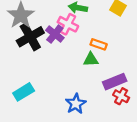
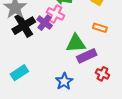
orange rectangle: (99, 44) -> (100, 28), moved
green triangle: (91, 59) -> (76, 43), size x1.5
purple rectangle: (115, 82) -> (87, 56), moved

